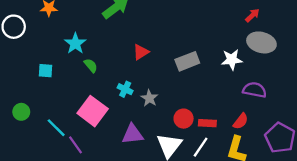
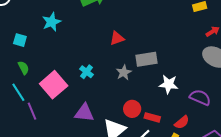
red triangle: (141, 52) -> (117, 38), moved
white star: (232, 60) -> (169, 84), moved
green semicircle: (91, 65) -> (23, 68), moved
gray star: (149, 98) -> (124, 72), moved

